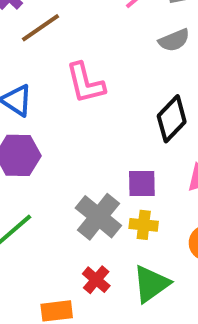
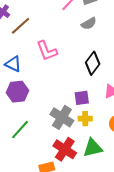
red cross: (96, 280) -> (65, 149), size x1.6
green triangle: (151, 284) -> (93, 148), turned 30

